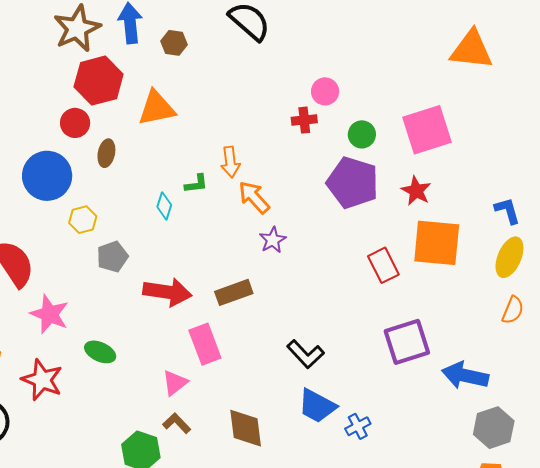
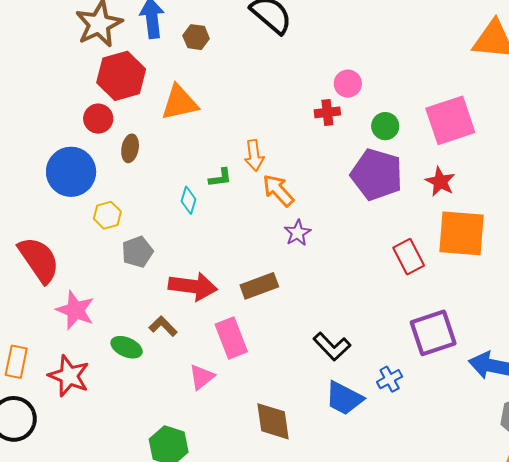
brown L-shape: (177, 423) -> (163, 326), moved
blue cross: (358, 426) -> (390, 379), moved

